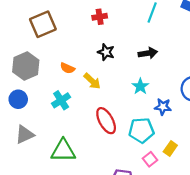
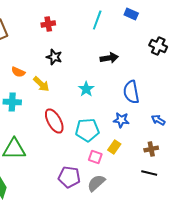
black arrow: (148, 53) -> (109, 58), moved
cyan cross: (61, 100) -> (12, 102), turned 36
blue star: (163, 107) -> (121, 120), moved
pink square: (150, 159) -> (95, 157), turned -32

